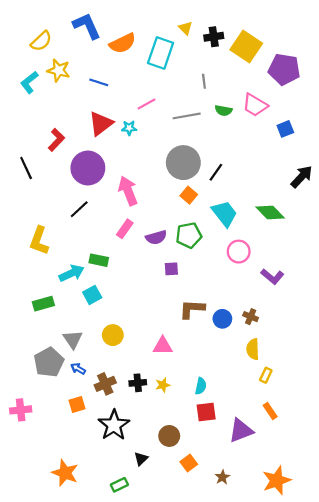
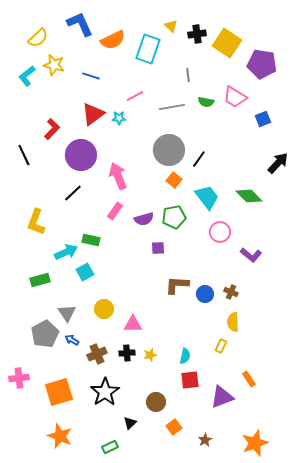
pink triangle: (163, 346) -> (133, 324), moved
yellow rectangle: (266, 375) -> (221, 346), moved
orange square: (77, 404) -> (59, 392), moved, size x1.8

